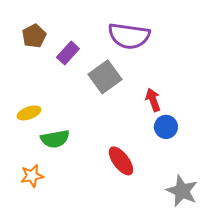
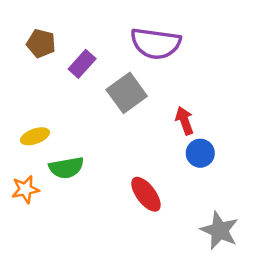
brown pentagon: (34, 36) -> (41, 43), turned -30
orange star: (32, 176) -> (25, 189), moved

